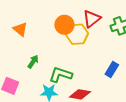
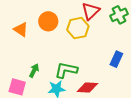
orange circle: (64, 25) -> (48, 21), moved
green arrow: (33, 62) -> (34, 71), moved

